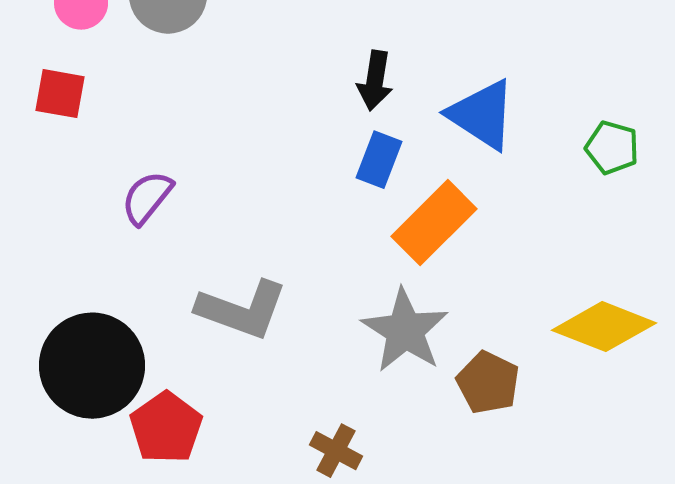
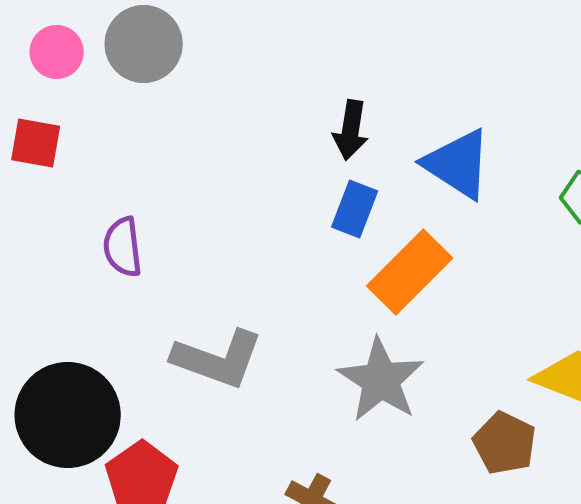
purple semicircle: (147, 198) -> (123, 247), turned -46
brown pentagon: (488, 383) -> (505, 443), moved

